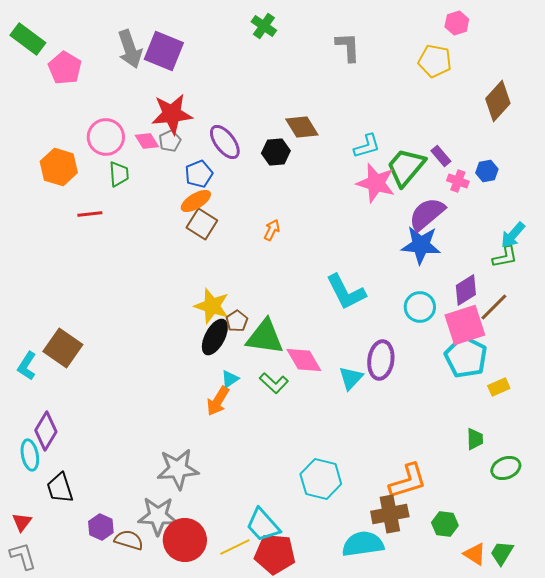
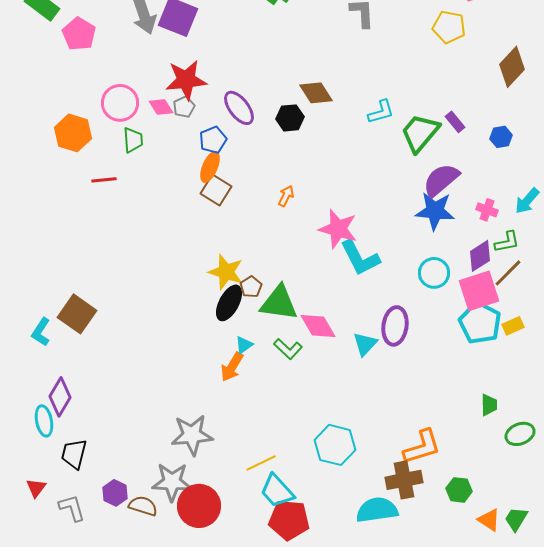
pink cross: (458, 181) -> (487, 210), moved
pink star: (376, 183) -> (338, 229), moved
orange ellipse: (196, 201) -> (210, 167), turned -36
green L-shape: (505, 257) -> (507, 242), moved
yellow rectangle: (499, 387) -> (513, 326), moved
black trapezoid: (60, 488) -> (74, 454), turned 32
yellow line: (235, 547) -> (261, 463), moved
gray L-shape: (23, 556) -> (72, 508), moved

